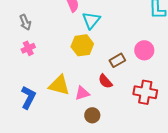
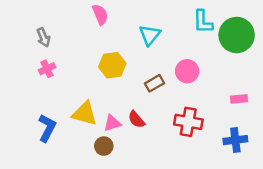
cyan triangle: (91, 20) -> (150, 35), moved
red semicircle: (105, 81) -> (136, 120), moved
brown circle: (92, 115) -> (104, 146), moved

